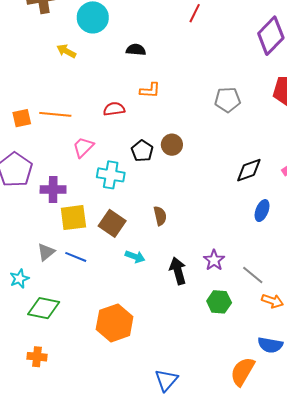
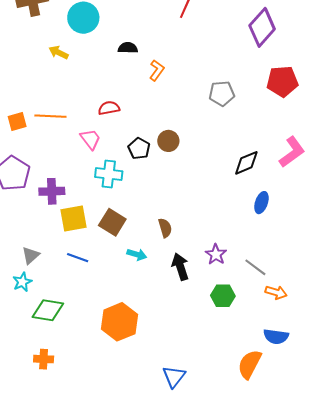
orange L-shape: (150, 90) -> (157, 70), moved, turned -55
pink trapezoid: (83, 147) -> (90, 139), moved, turned 100
brown semicircle: (160, 216) -> (165, 228), moved
gray triangle: (46, 252) -> (31, 255), moved

